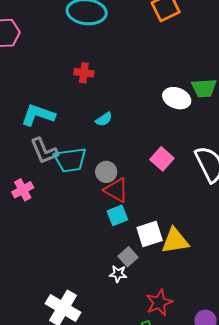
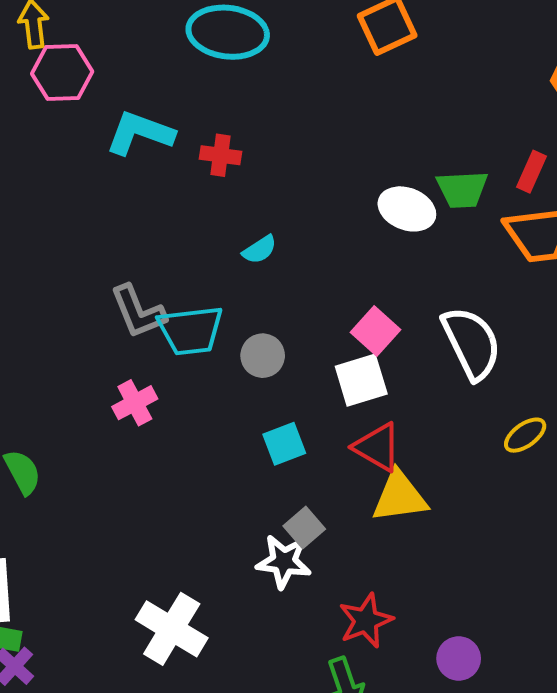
cyan L-shape: (38, 115) -> (140, 133), moved
pink cross: (23, 190) -> (135, 403), moved
red triangle: (116, 190) -> (377, 447), moved
white square: (150, 234) -> (361, 380), moved
white star: (118, 274) -> (284, 562), size x1.5

